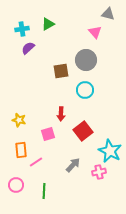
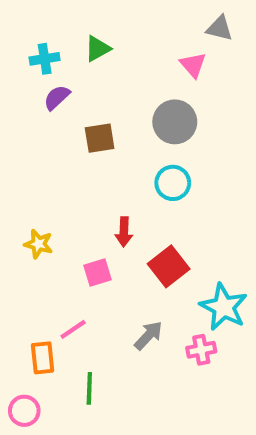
brown square: (61, 71) -> (100, 138), moved
orange rectangle: (21, 150) -> (43, 358), moved
pink circle: (16, 185) -> (24, 411), moved

